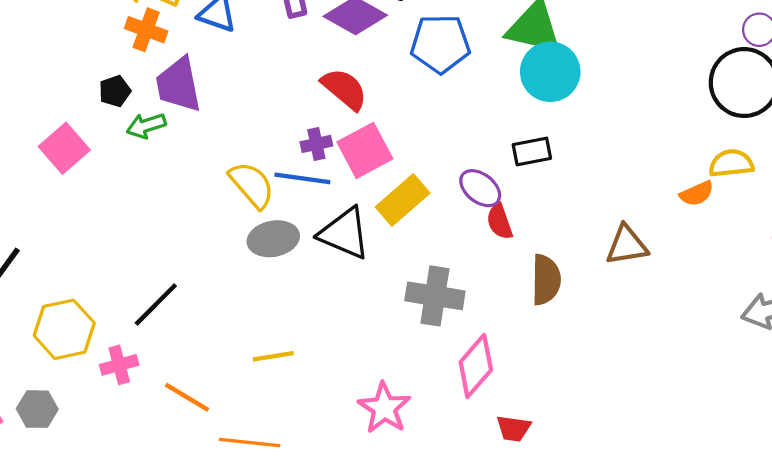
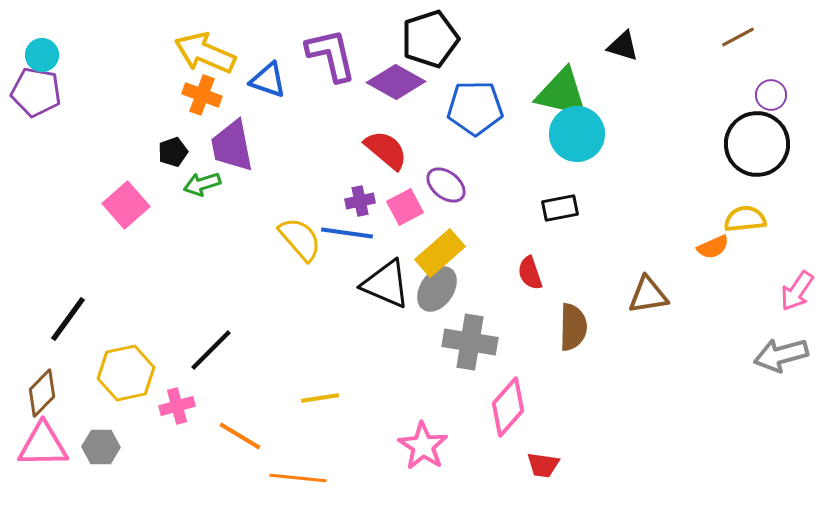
pink square: (365, 150) -> (405, 207), size x0.7
purple ellipse: (480, 188) -> (446, 185), moved
gray ellipse: (273, 239) -> (437, 289), moved, turned -45

